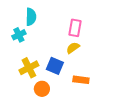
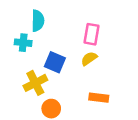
cyan cross: (19, 35) -> (23, 43), turned 32
blue square: (55, 66) -> (55, 62), moved

